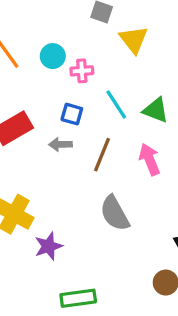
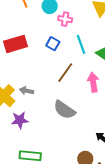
gray arrow: (60, 144) -> (27, 91), moved
gray semicircle: (115, 213) -> (64, 110), turned -40

